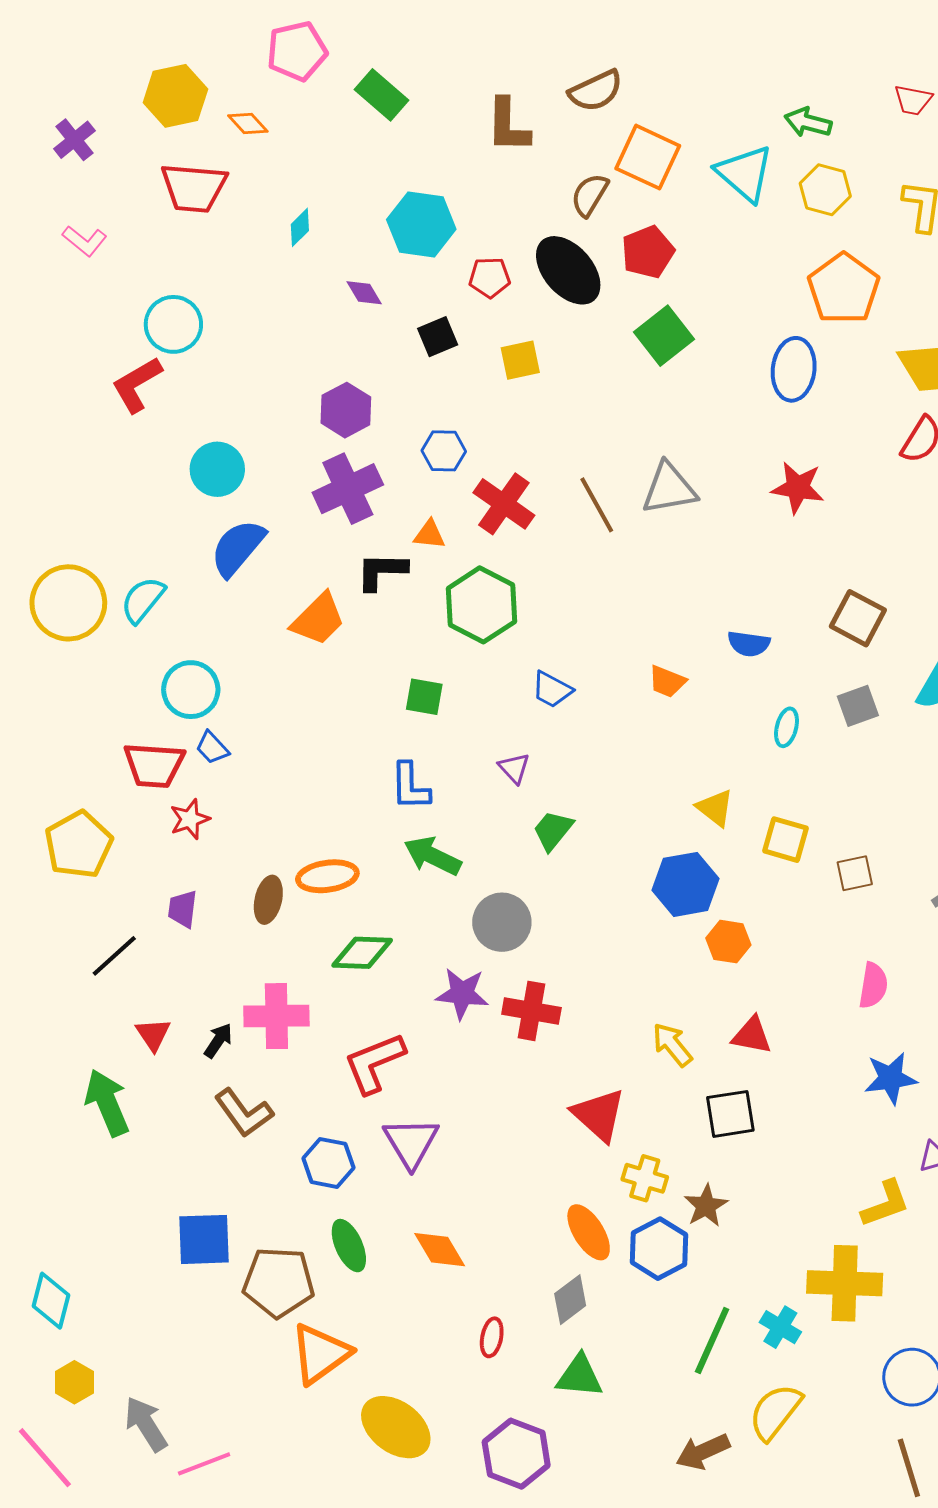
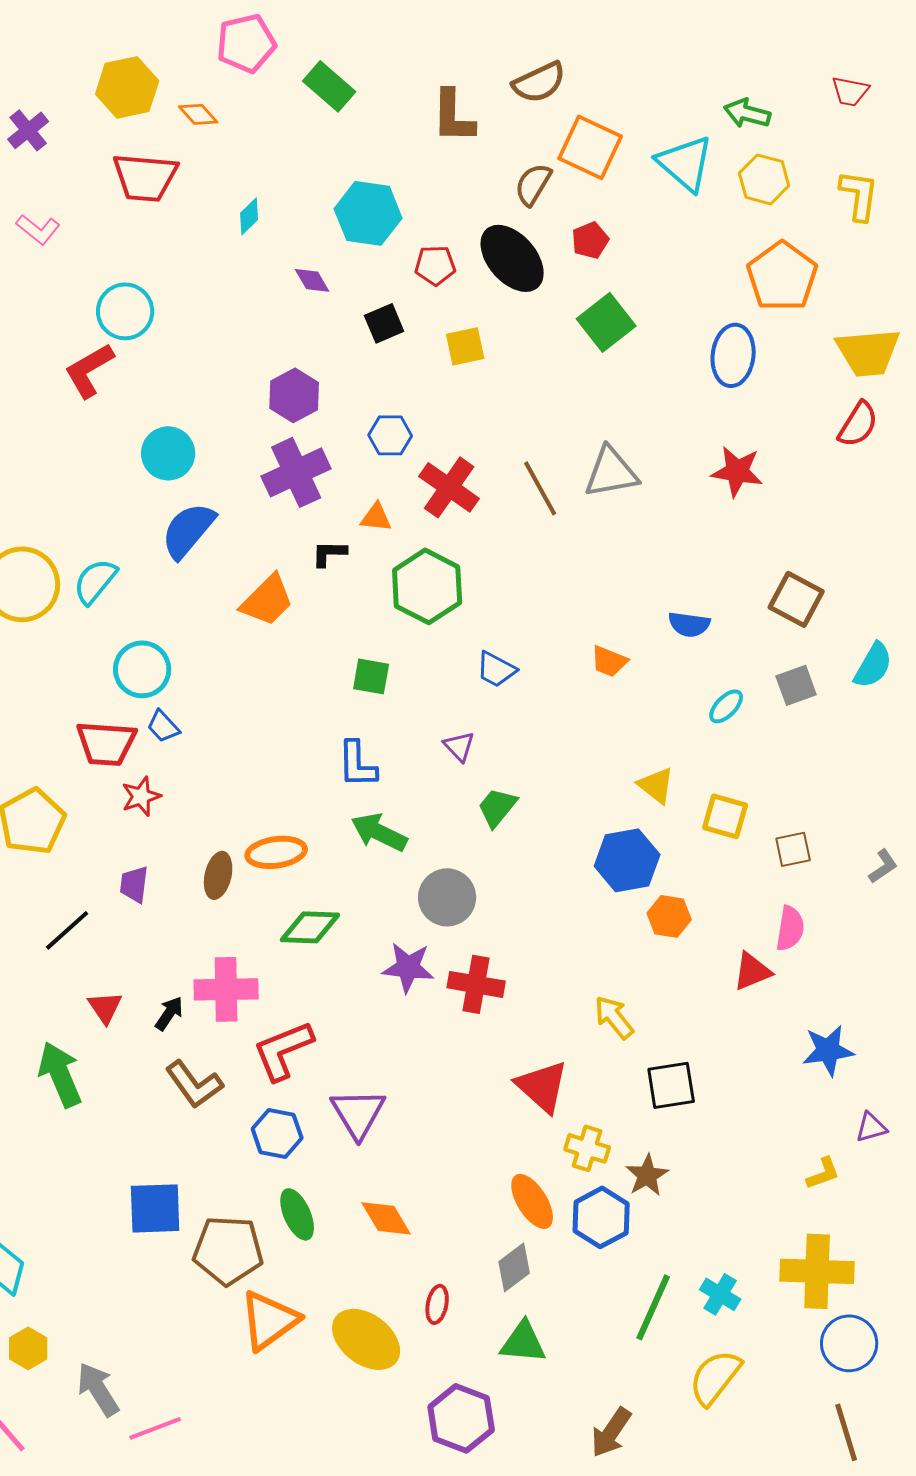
red pentagon: (648, 252) -> (590, 240), size x0.7
black L-shape: (382, 571) -> (329, 553), size x0.7
cyan ellipse: (786, 727) -> (726, 706), turned 30
pink semicircle: (873, 985) -> (790, 928), moved
red triangle: (752, 1035) -> (752, 971), moved, turned -33
red L-shape: (374, 1063) -> (283, 1050), moved
yellow L-shape: (885, 1204) -> (823, 1173), size x0.7
yellow cross: (845, 1283) -> (817, 1271), moved
yellow ellipse: (396, 1427) -> (366, 1339), moved
brown arrow: (703, 1452) -> (611, 1432), moved, turned -32

